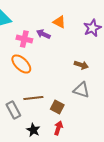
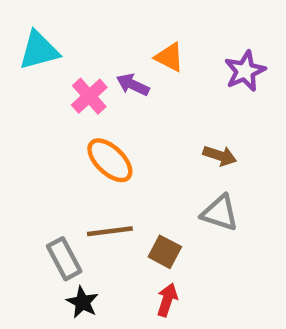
pink cross: (24, 39) -> (89, 96), turned 35
orange ellipse: (21, 64) -> (110, 160), moved
black star: (33, 130) -> (82, 302), moved

